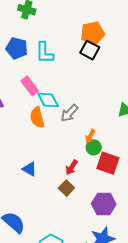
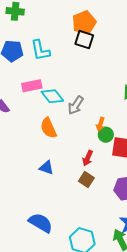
pink rectangle: (30, 86) -> (32, 86), turned -54
orange semicircle: (37, 117) -> (48, 128), moved

